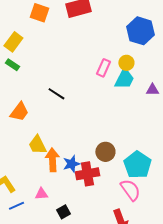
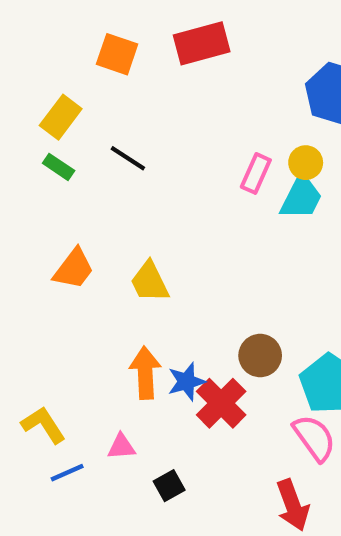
black line: (56, 94) -> (128, 158), moved
yellow trapezoid: (37, 145) -> (150, 282), moved
red cross: (87, 174) -> (221, 403), turned -35

